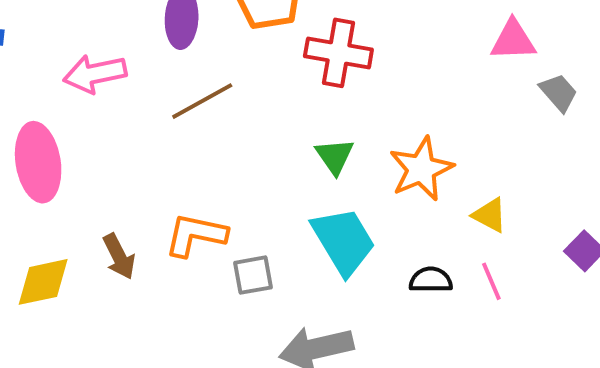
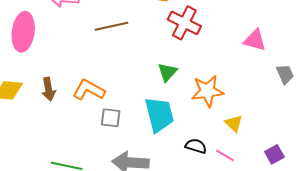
pink triangle: (513, 40) -> (255, 40), moved
pink line: (491, 281) -> (225, 156), turned -54

